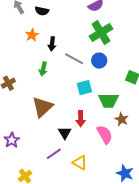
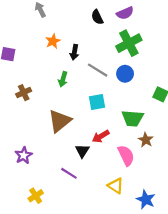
black semicircle: (42, 11) -> (97, 17), moved, turned 48
cyan square: (84, 88) -> (97, 102), moved
red arrow: (81, 119) -> (101, 136), turned 56
purple line: (54, 154) -> (69, 173), turned 63
yellow triangle: (80, 163) -> (116, 186), moved

